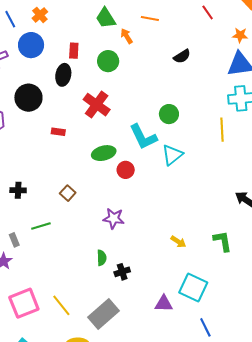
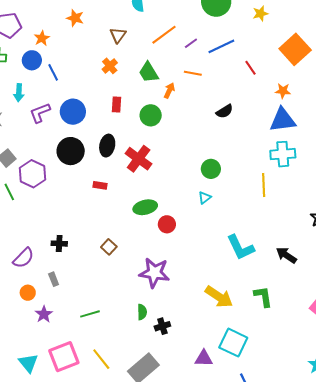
orange cross: (40, 15) -> (110, 66), moved
orange arrow: (127, 36) -> (169, 90), turned 56
blue circle: (31, 45) -> (73, 112), moved
black ellipse: (63, 75) -> (107, 146), moved
cyan L-shape: (143, 137) -> (240, 247), moved
cyan triangle: (172, 155) -> (205, 198), moved, size x0.6
purple star: (114, 218) -> (154, 273), size x1.4
green line: (41, 226) -> (90, 314), moved
gray rectangle: (14, 240) -> (54, 279), moved
yellow arrow: (178, 242) -> (219, 297), size x1.8

